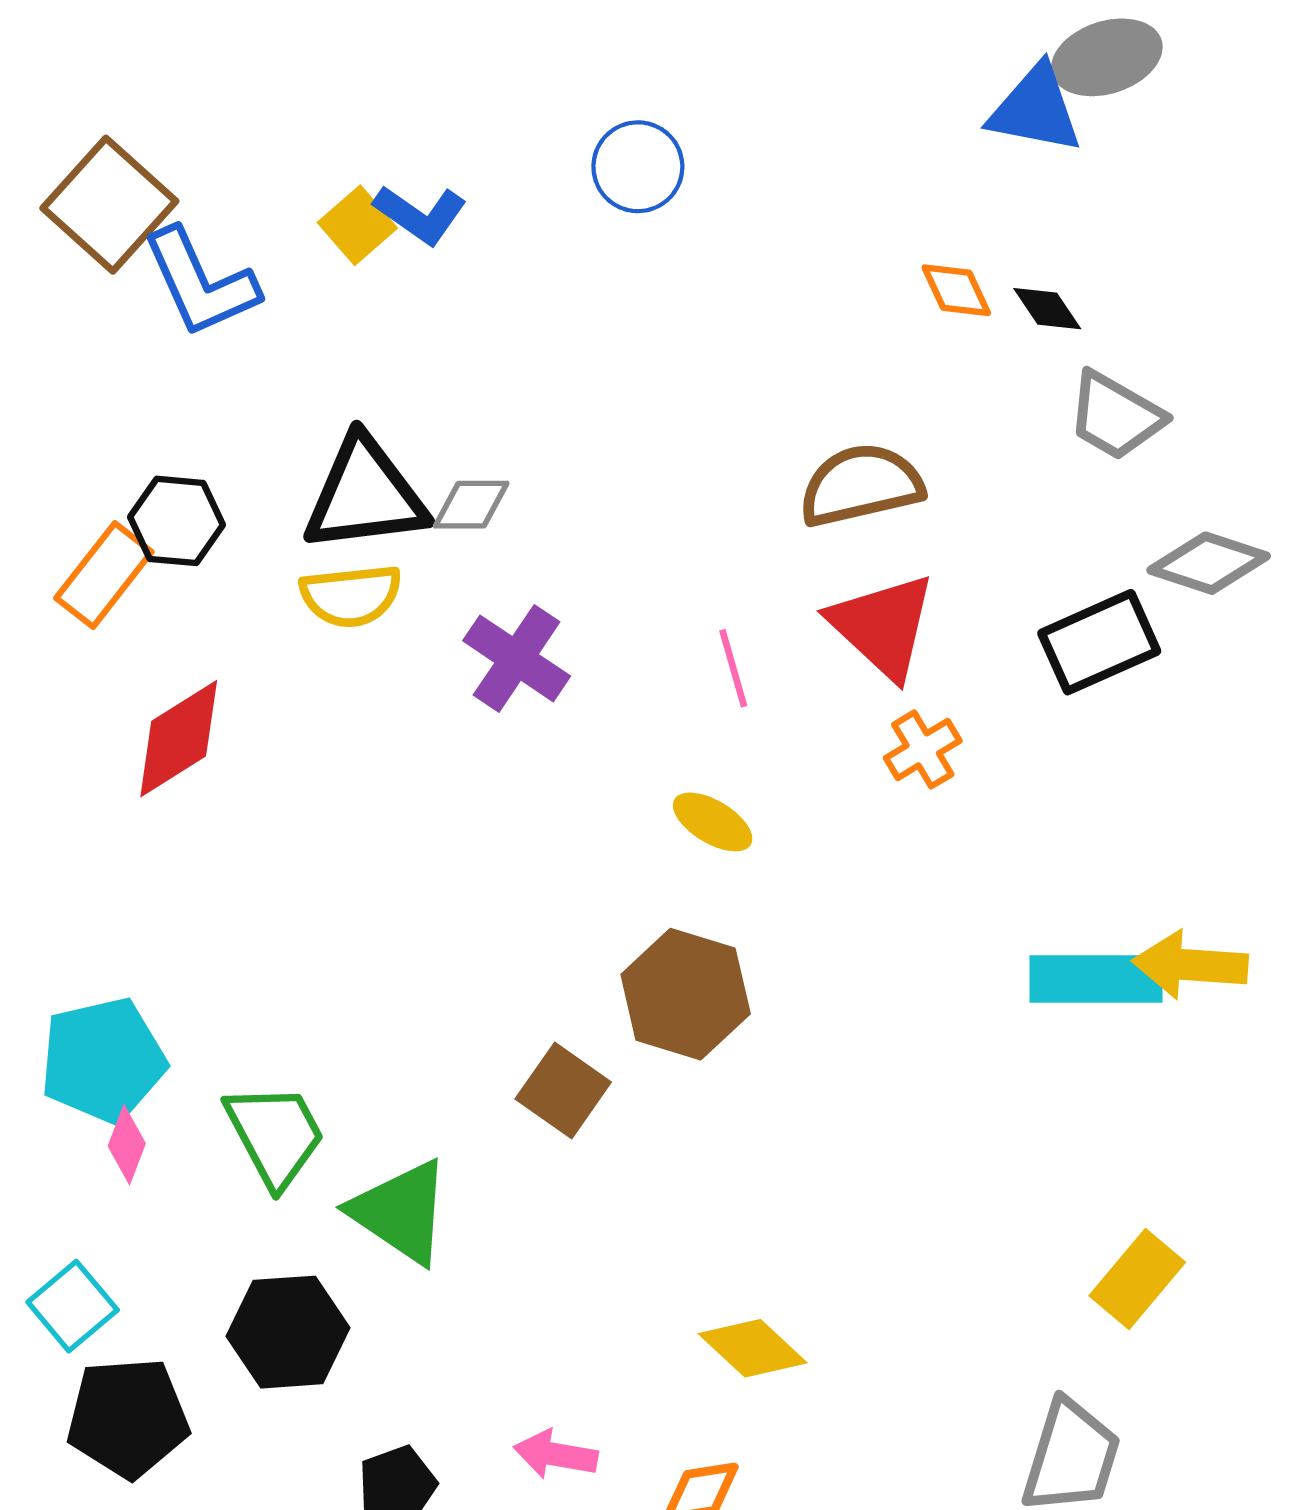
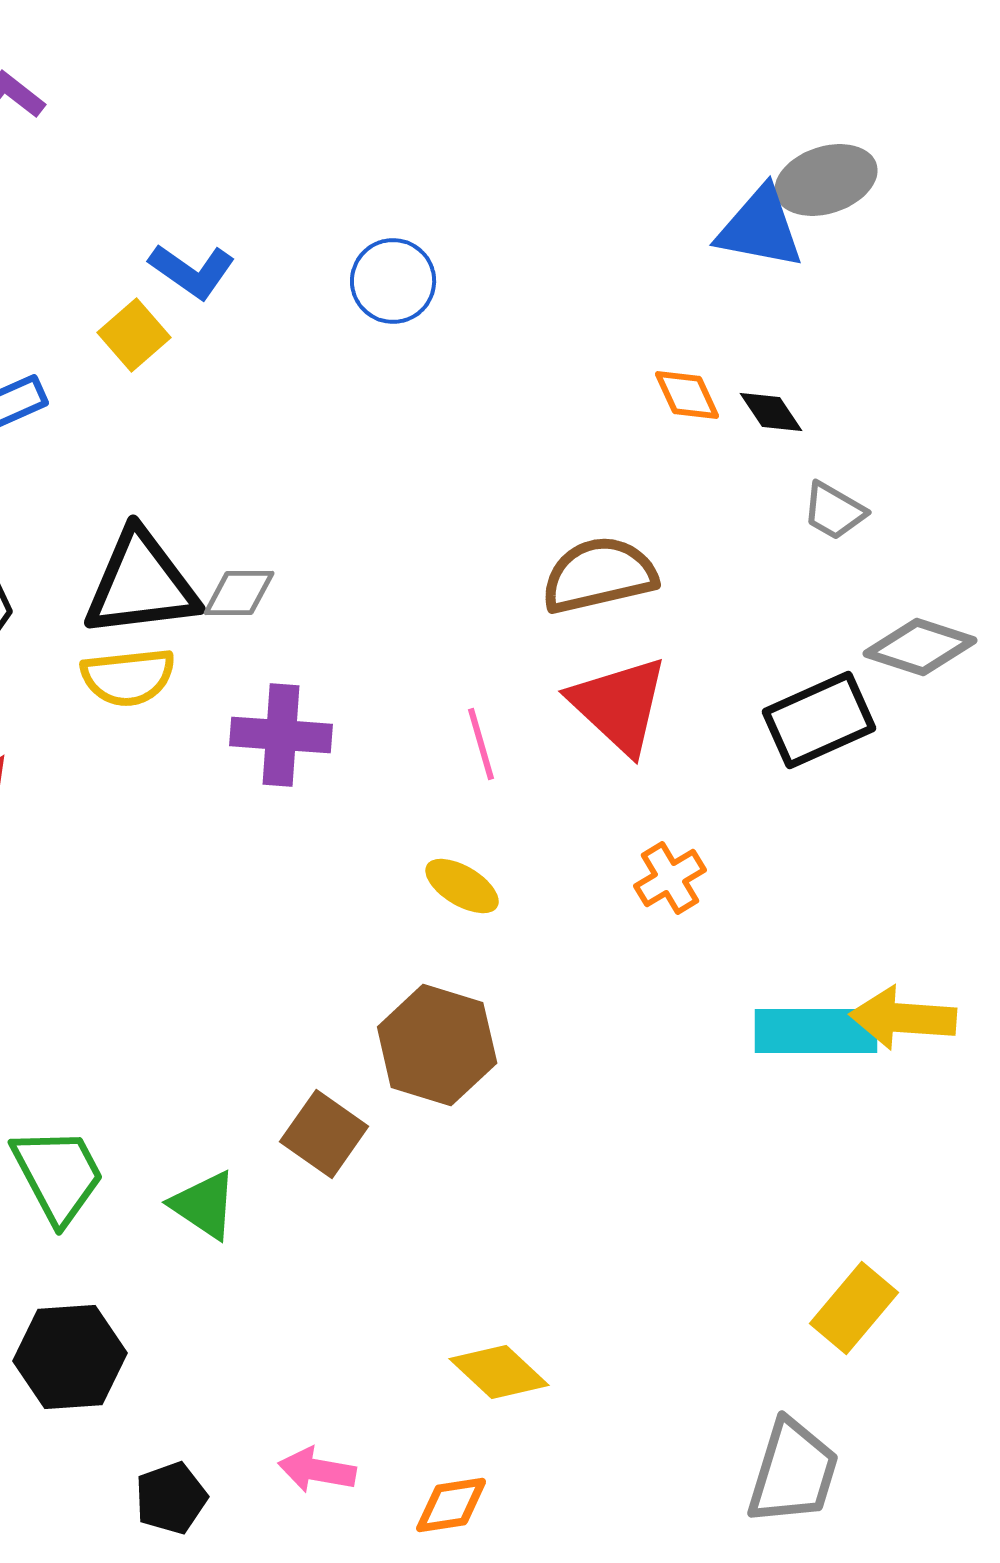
blue L-shape: (420, 214) -> (192, 271), moved
gray trapezoid: (1115, 416) -> (834, 511), size x0.7
purple cross: (517, 658) -> (281, 735), turned -30
orange cross: (923, 749) -> (670, 878), moved
green triangle: (401, 1212) -> (204, 1205), moved, size x0.7

